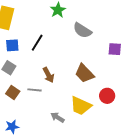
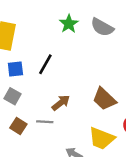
gray semicircle: (82, 30) -> (102, 27), moved
brown arrow: (48, 75) -> (61, 103), turned -98

